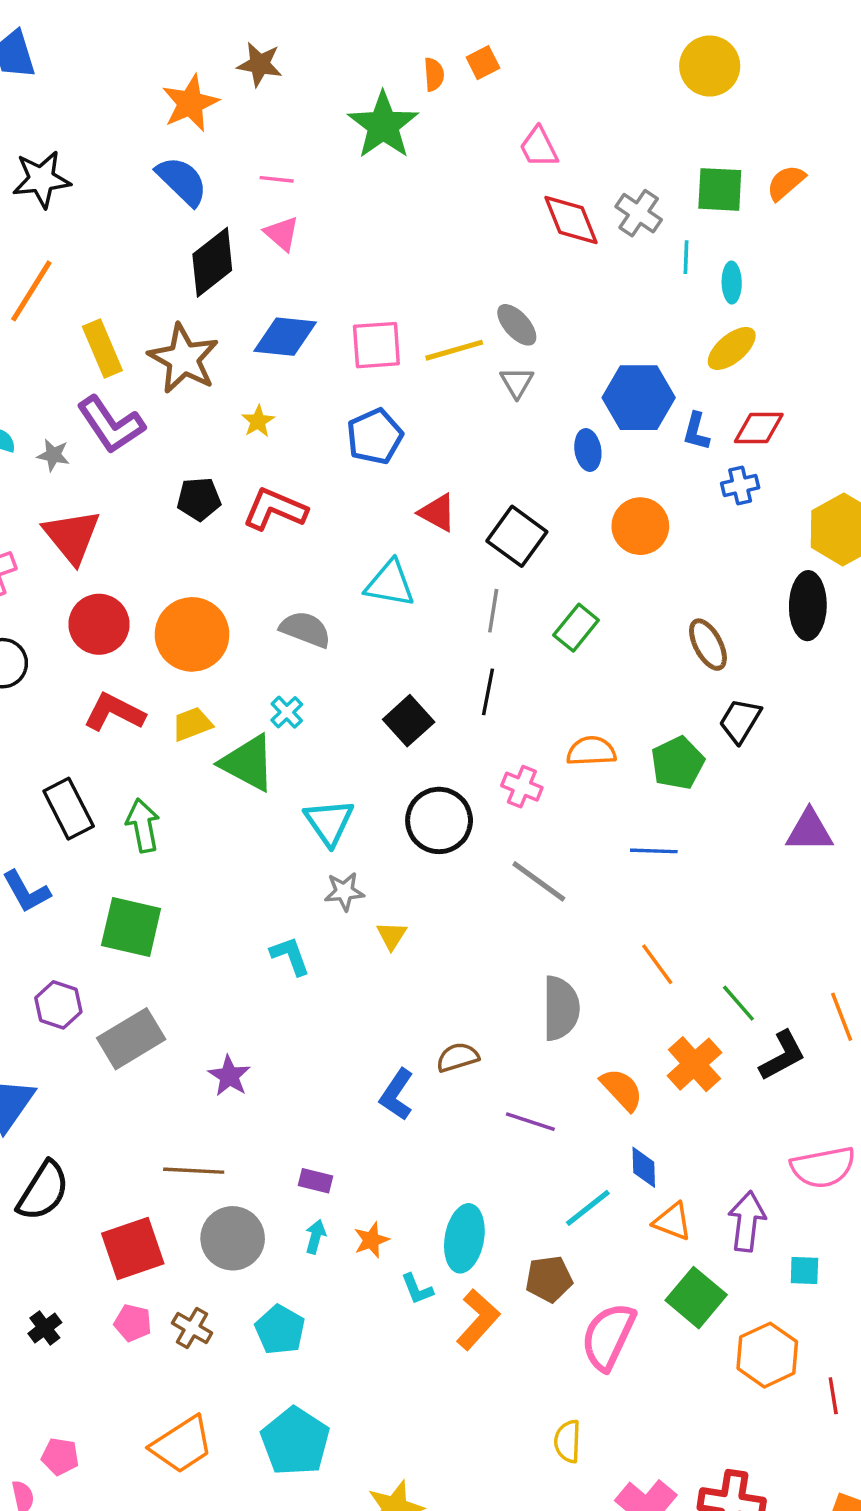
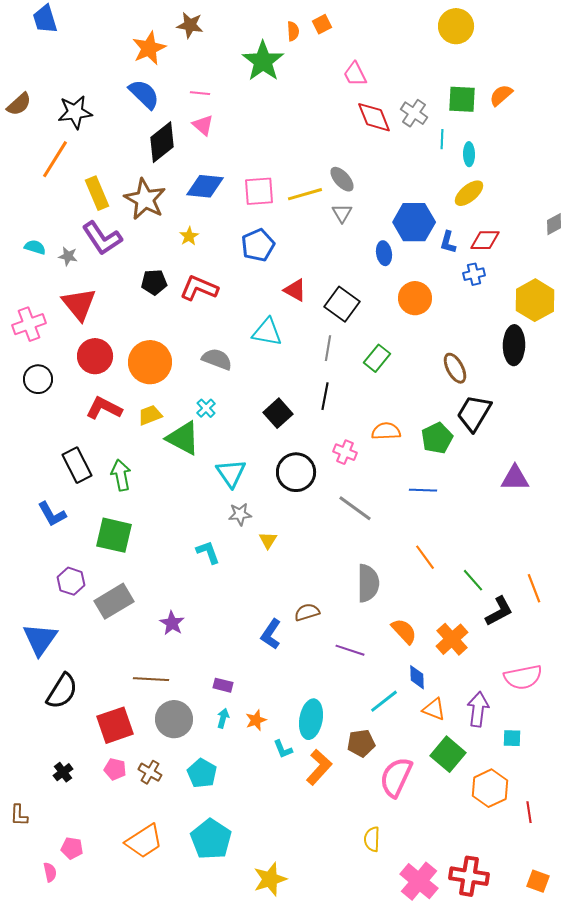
black star: (41, 179) -> (75, 112), moved
black trapezoid: (740, 721) -> (474, 413), size x1.4
orange cross: (694, 1064) -> (452, 639), moved

